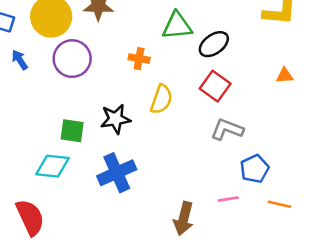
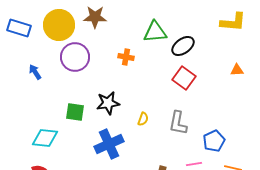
blue arrow: (20, 60) -> (35, 72), moved
yellow semicircle: (161, 99) -> (143, 119), moved, size x0.6
gray L-shape: (227, 129) -> (178, 123), moved, turned -100
cyan diamond: (52, 166) -> (45, 138), moved

